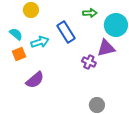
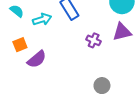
purple triangle: (106, 48) -> (122, 32), moved
orange square: (19, 54) -> (20, 45), moved

